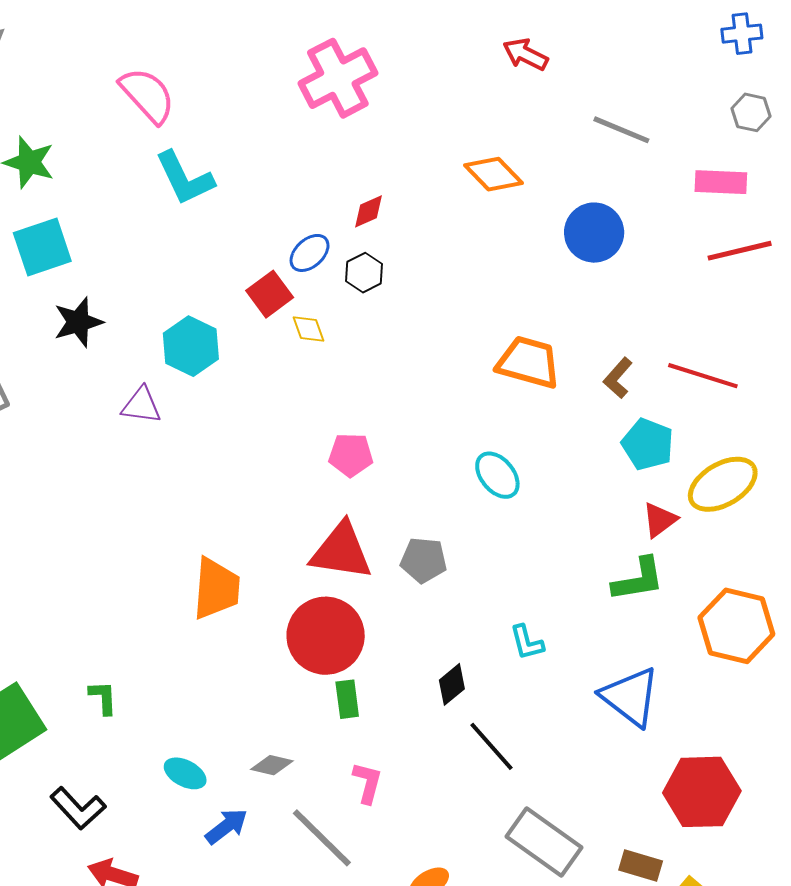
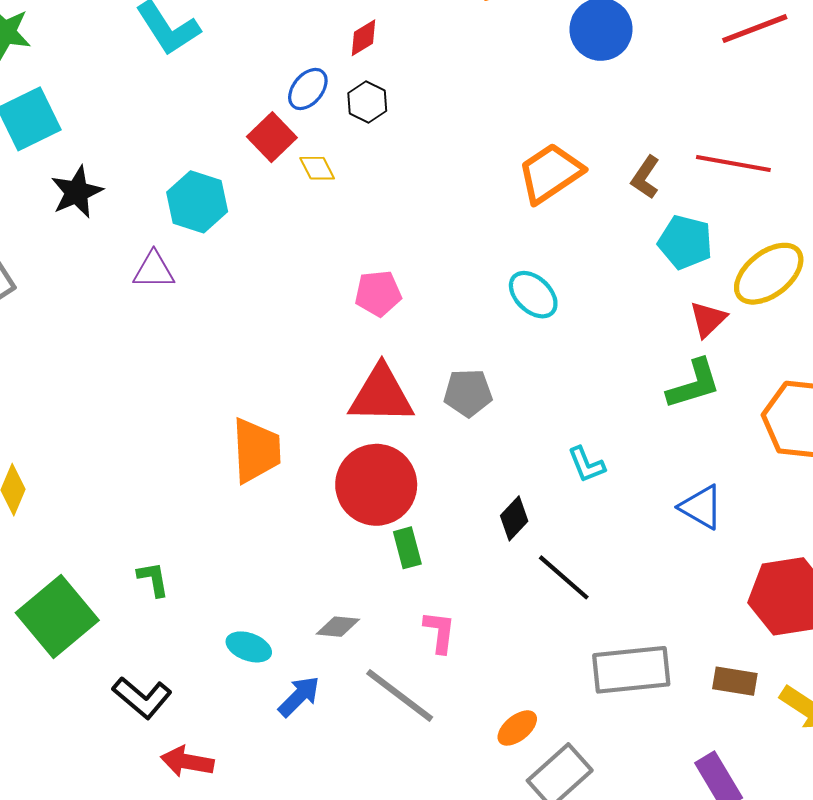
orange trapezoid: (528, 362) -> (550, 173), turned -42
blue triangle: (630, 697) -> (701, 507), size x0.7
gray rectangle: (544, 842) -> (631, 670), turned -34

